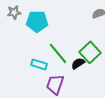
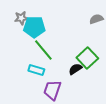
gray star: (14, 12) -> (21, 18), moved
green line: (58, 53) -> (43, 50), moved

